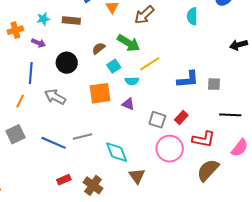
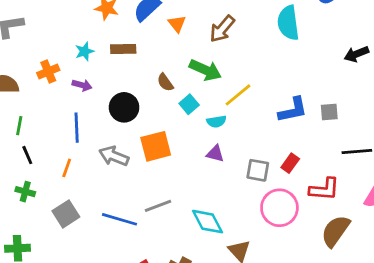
cyan semicircle: (192, 16) -> (288, 23), size x1.4
brown semicircle: (99, 48) -> (165, 82), turned -80
orange square: (100, 93) -> (156, 146), moved

